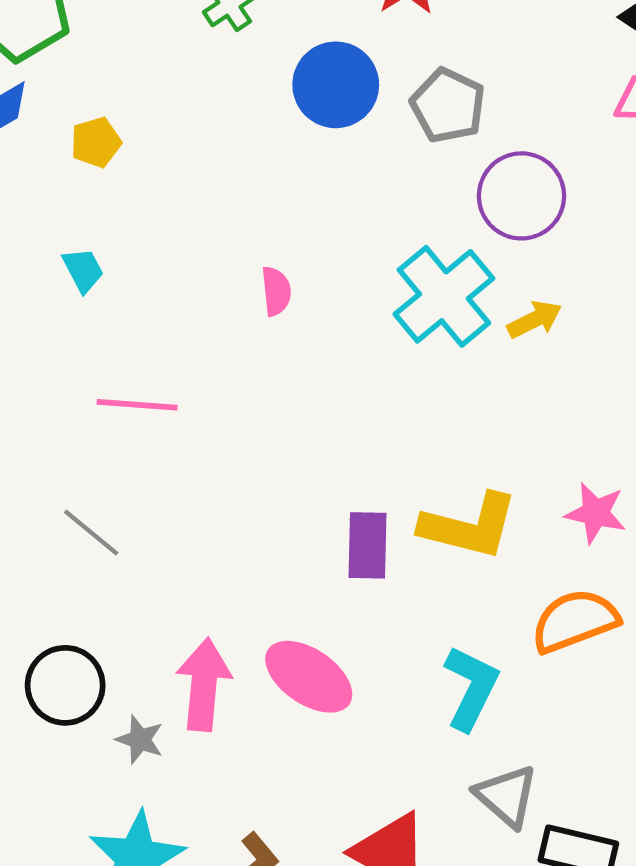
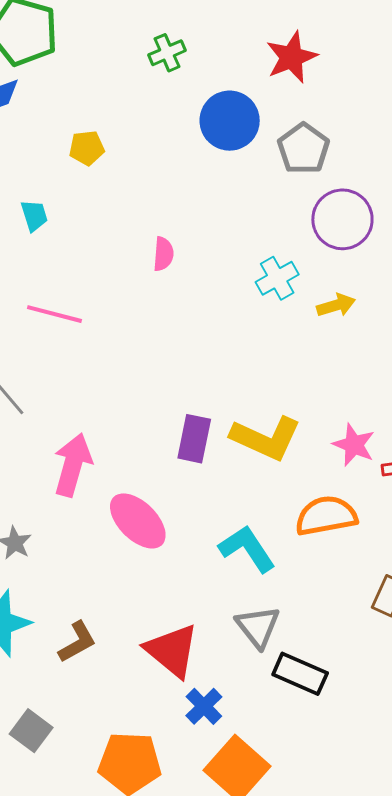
yellow pentagon: (96, 142) -> (87, 148), moved
cyan cross: (444, 296) -> (277, 278), size x0.6
pink arrow: (204, 685) -> (73, 465), moved
cyan L-shape: (471, 688) -> (247, 549), turned -70

